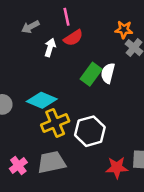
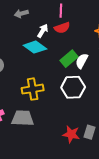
gray arrow: (30, 27) -> (21, 14), moved
cyan diamond: (42, 100) -> (35, 47), moved
white hexagon: (90, 131) -> (73, 87), moved

